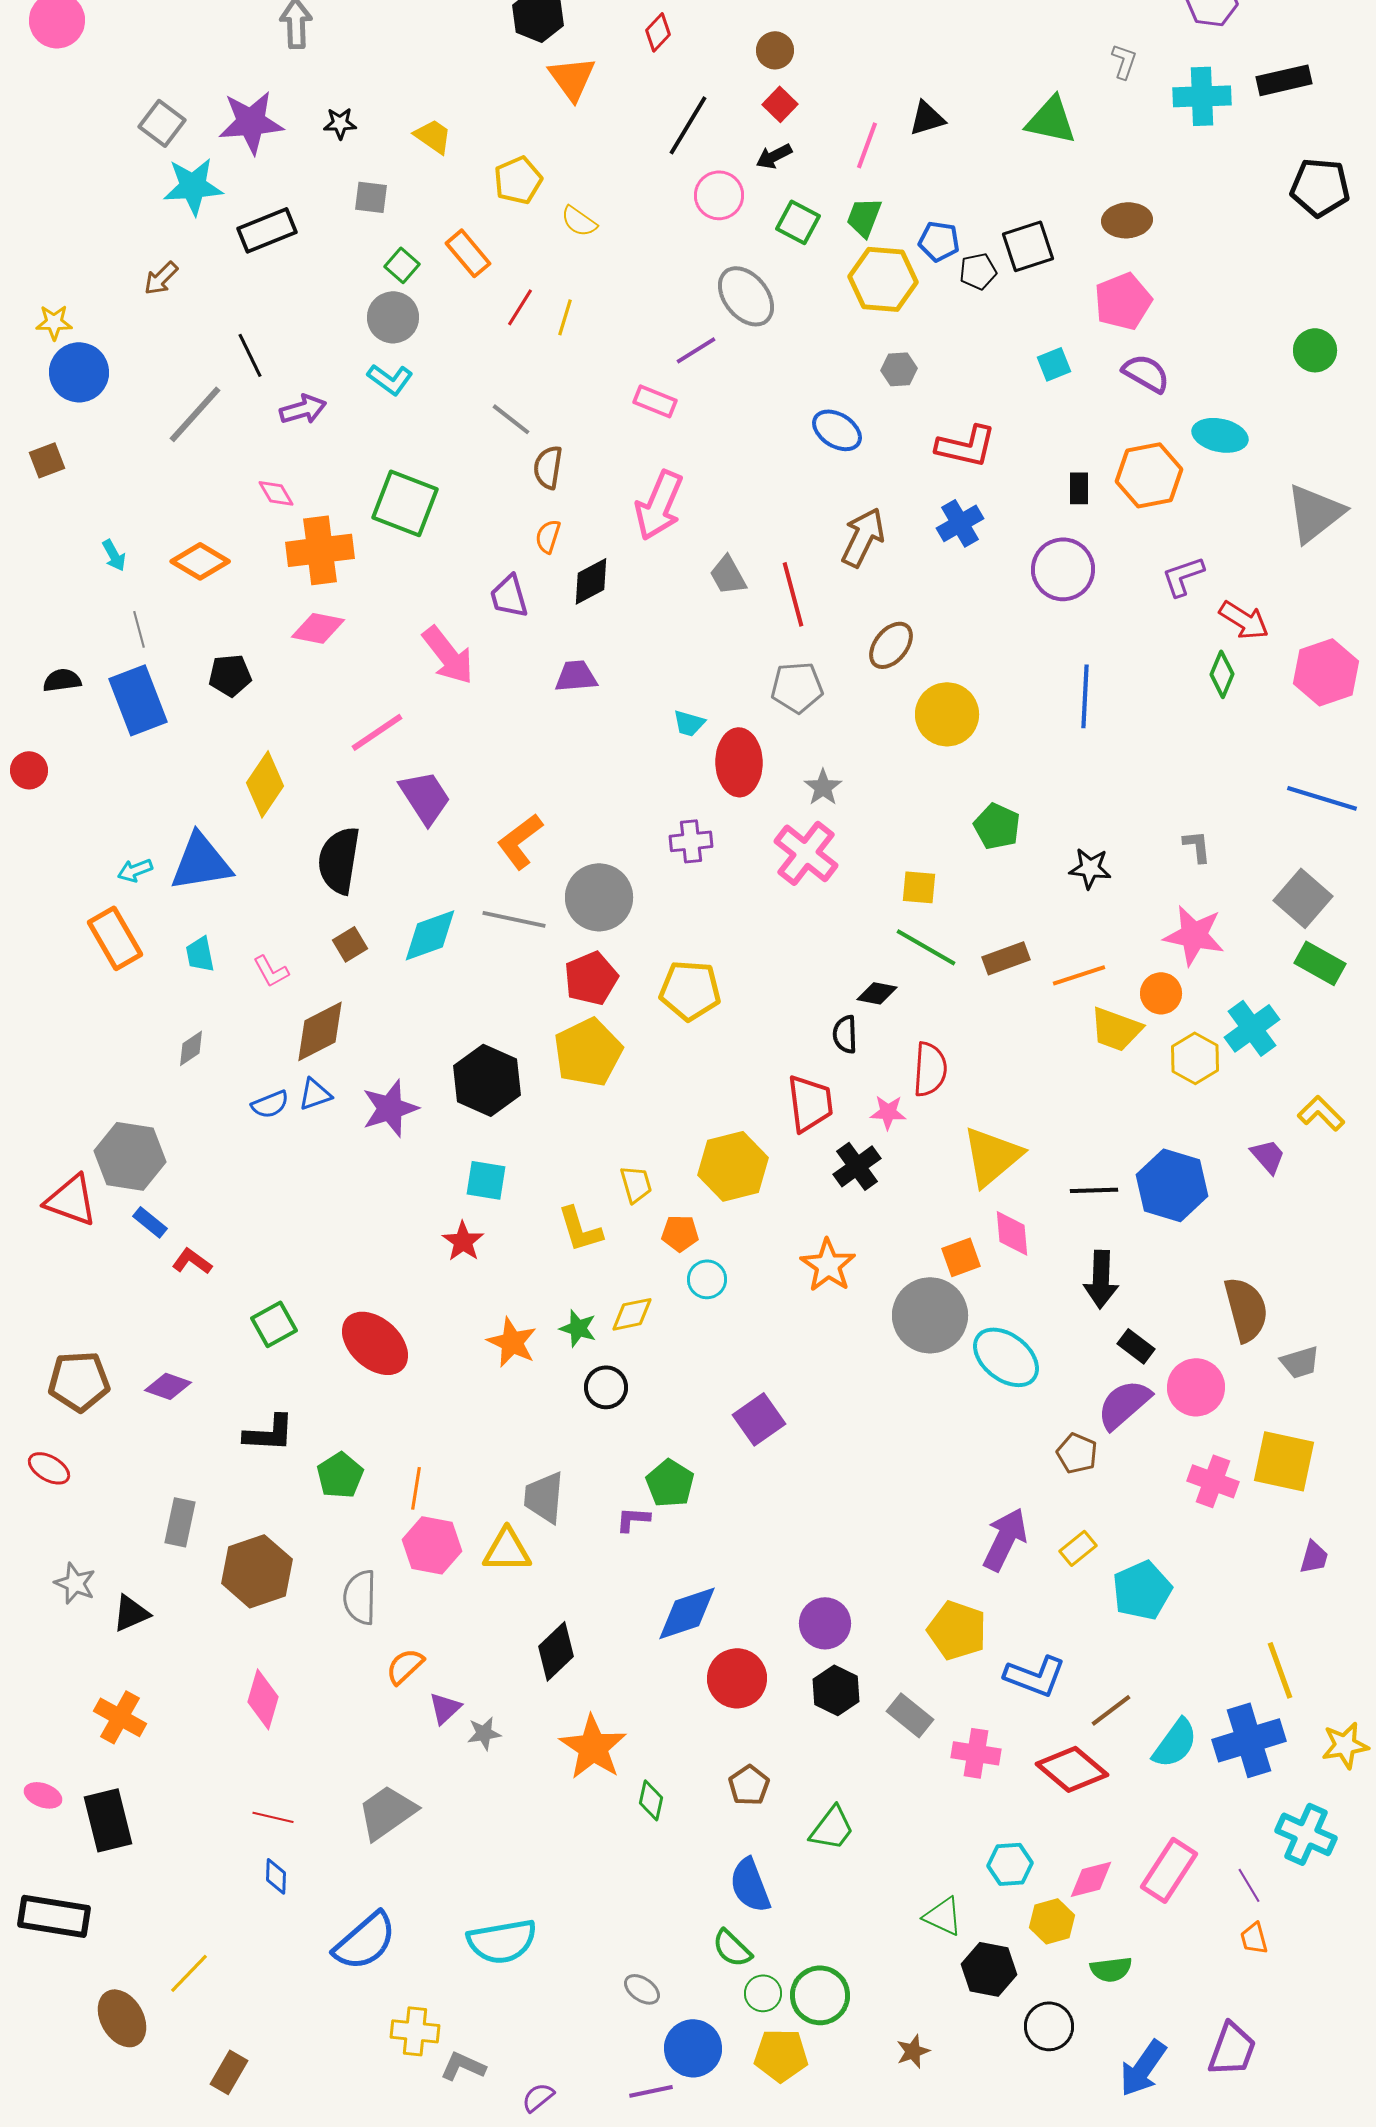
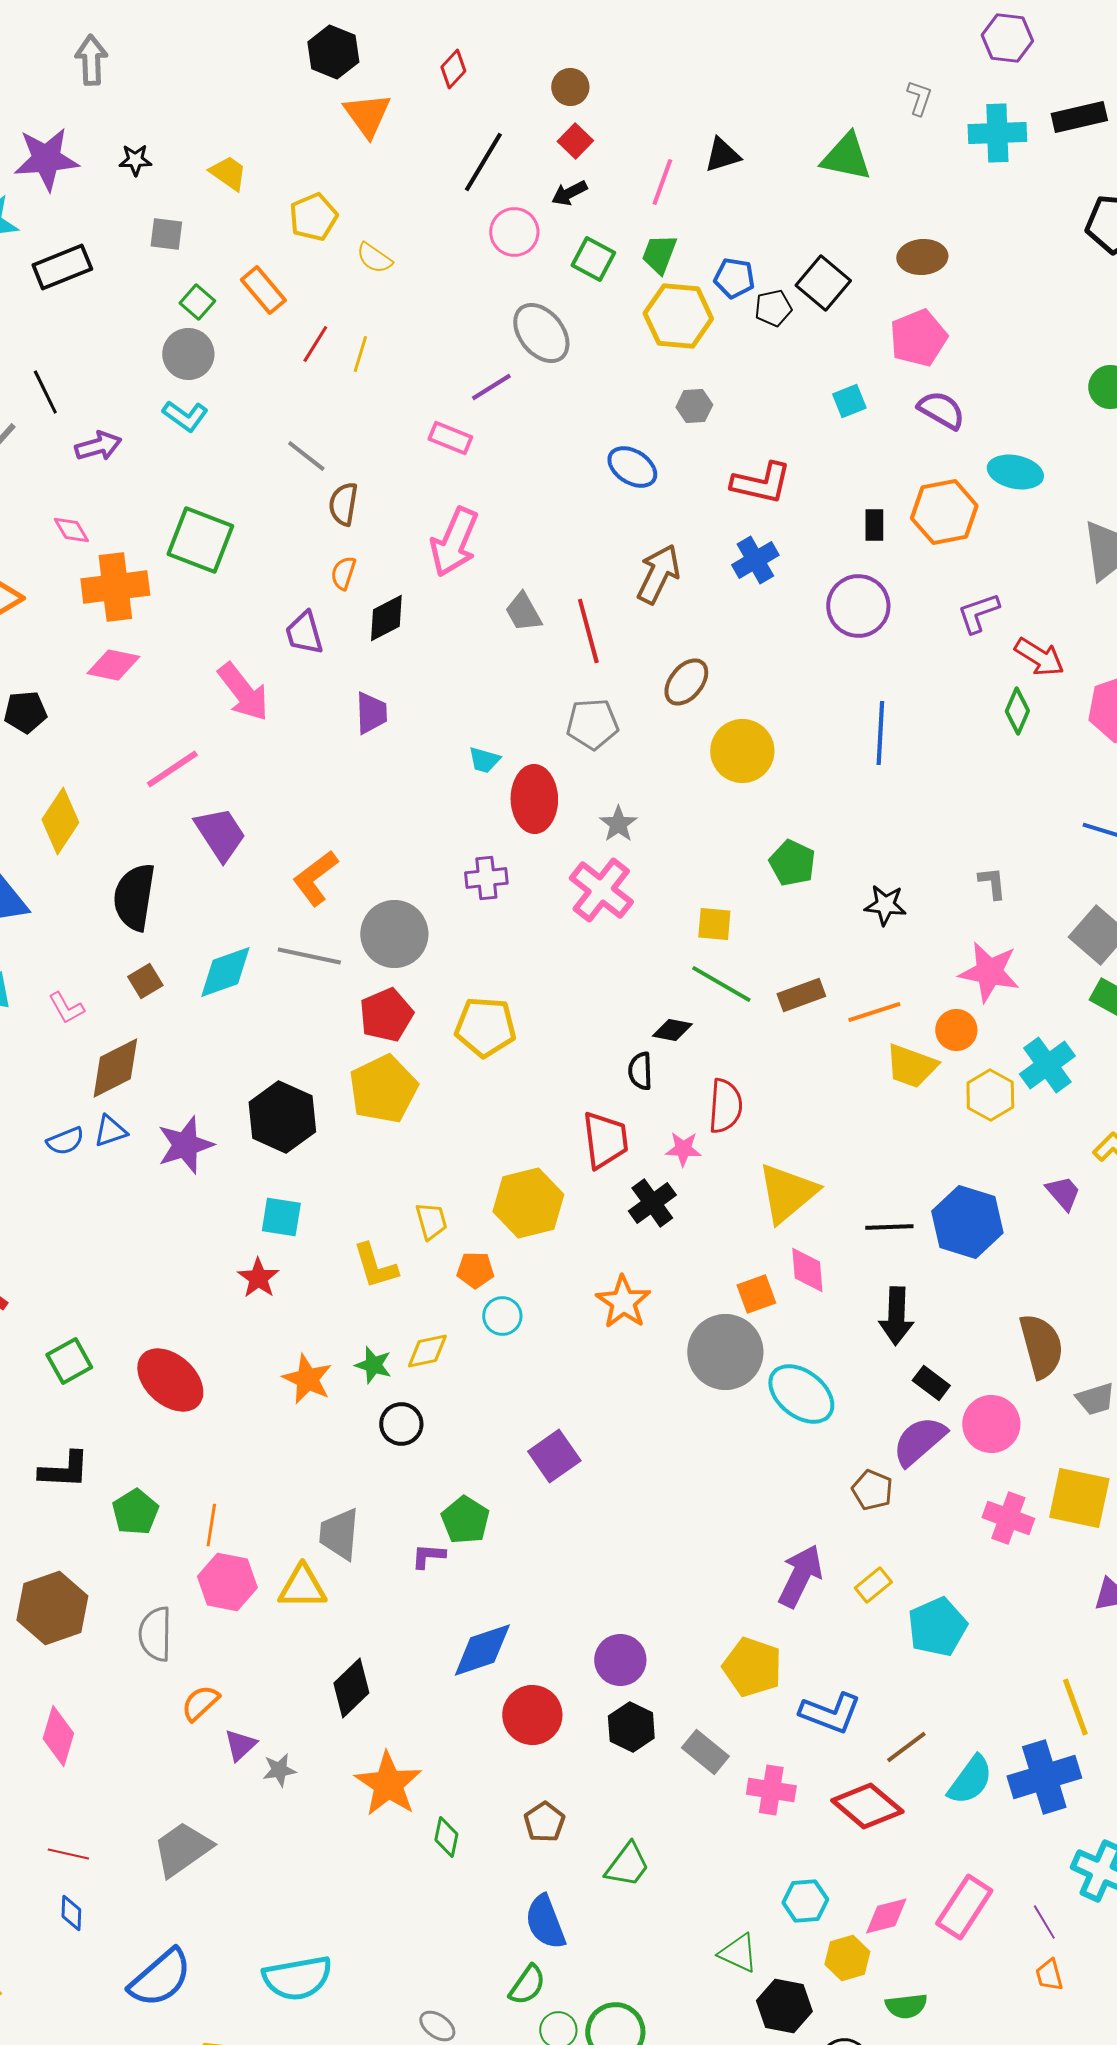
black square: (1028, 246) -> (823, 283), turned -32
purple trapezoid: (576, 676) -> (371, 713), turned 93
green semicircle: (732, 1948) -> (527, 1985), turned -99

